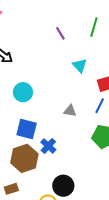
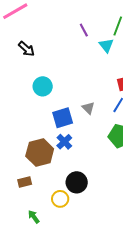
cyan triangle: (80, 66) -> (106, 45), moved
gray triangle: (70, 111) -> (88, 108), turned 32
blue square: (27, 129) -> (63, 118), moved, turned -35

